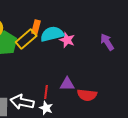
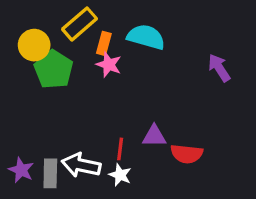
cyan semicircle: (52, 34) -> (146, 37), moved, turned 30
yellow rectangle: (26, 39) -> (80, 24), moved
pink star: (67, 40) -> (109, 65), moved

